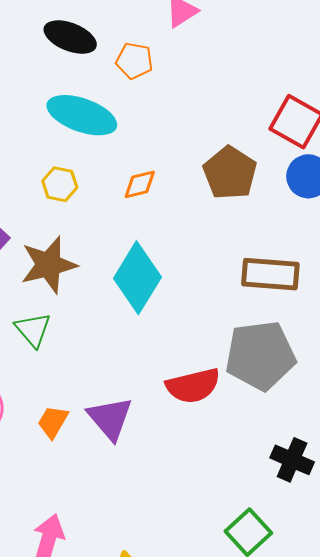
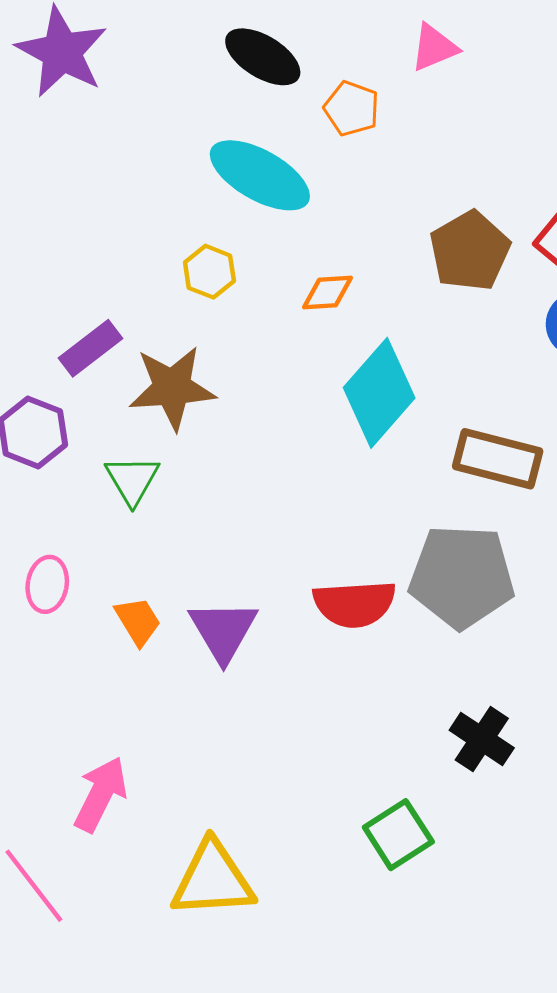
brown pentagon: (230, 173) -> (470, 251), moved
cyan diamond: (137, 278) -> (379, 393), moved
orange trapezoid: (53, 422) -> (138, 621), turned 108

